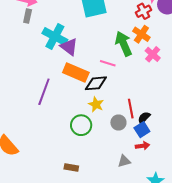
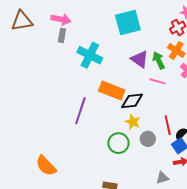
green arrow: (124, 44) -> (159, 60), size x0.7
purple triangle: (69, 47) -> (140, 59), moved
pink line: (108, 63) -> (157, 81), moved
gray circle: (118, 123) -> (148, 139), moved

